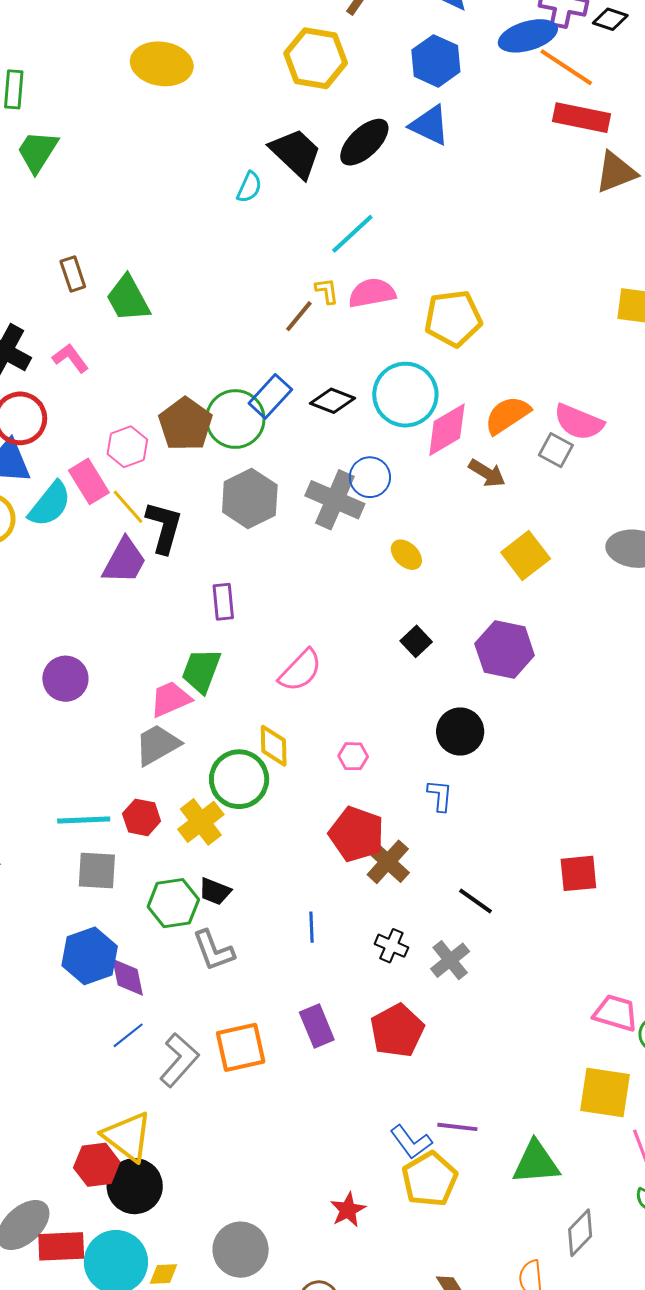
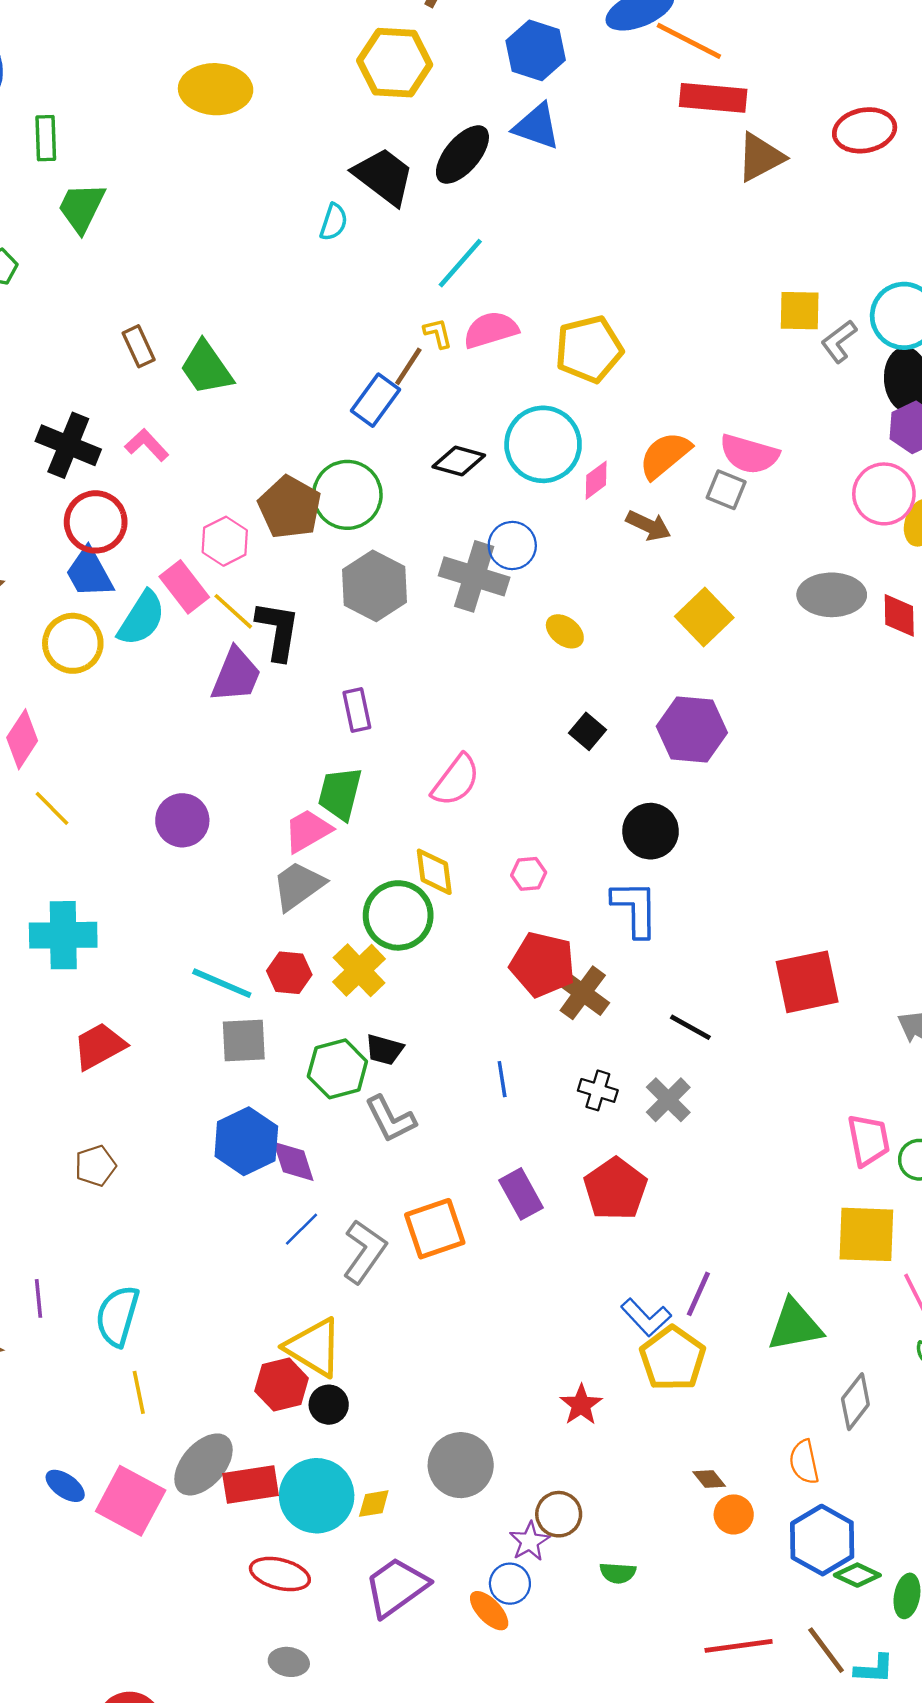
blue rectangle: (270, 396) -> (375, 400), moved
pink diamond: (447, 430) -> (596, 480), size x0.6
blue L-shape: (440, 795) -> (635, 909), size x1.6
cyan line: (84, 820) -> (222, 983), turned 32
red square: (578, 873) -> (807, 982), size x1.4
pink trapezoid: (616, 1013) -> (869, 1140), turned 69
purple line: (457, 1127) -> (698, 1294), turned -66
black circle: (135, 1186) -> (329, 1405), size x0.6

